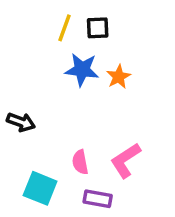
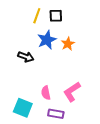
blue star: (82, 70) -> (47, 40), turned -30
black arrow: (21, 122) -> (26, 57), moved

